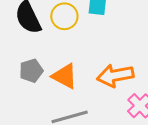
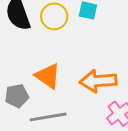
gray pentagon: (31, 71) -> (17, 96), moved

